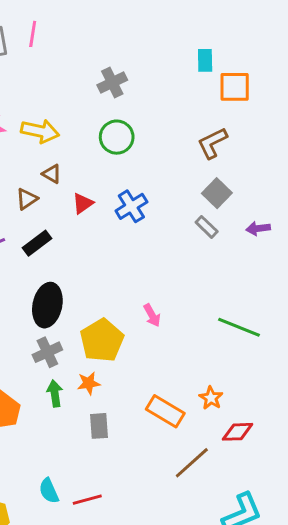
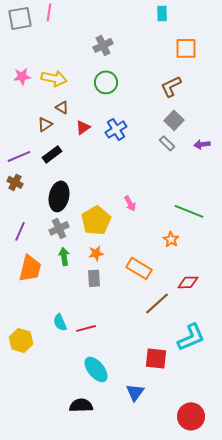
cyan rectangle: (205, 60) -> (162, 13), moved
orange star: (89, 383) -> (96, 253), moved
orange star: (211, 398) -> (171, 239), moved

